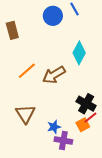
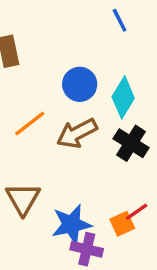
blue circle: (53, 16) -> (80, 84), moved
black cross: (86, 104) -> (131, 143), moved
blue star: (54, 127) -> (71, 224), size x1.6

